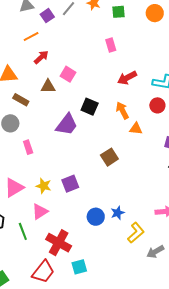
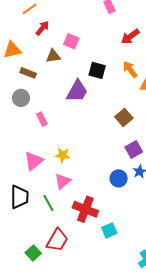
purple square: (70, 184) -> (134, 150), moved
red trapezoid: (43, 272) -> (57, 240), moved

